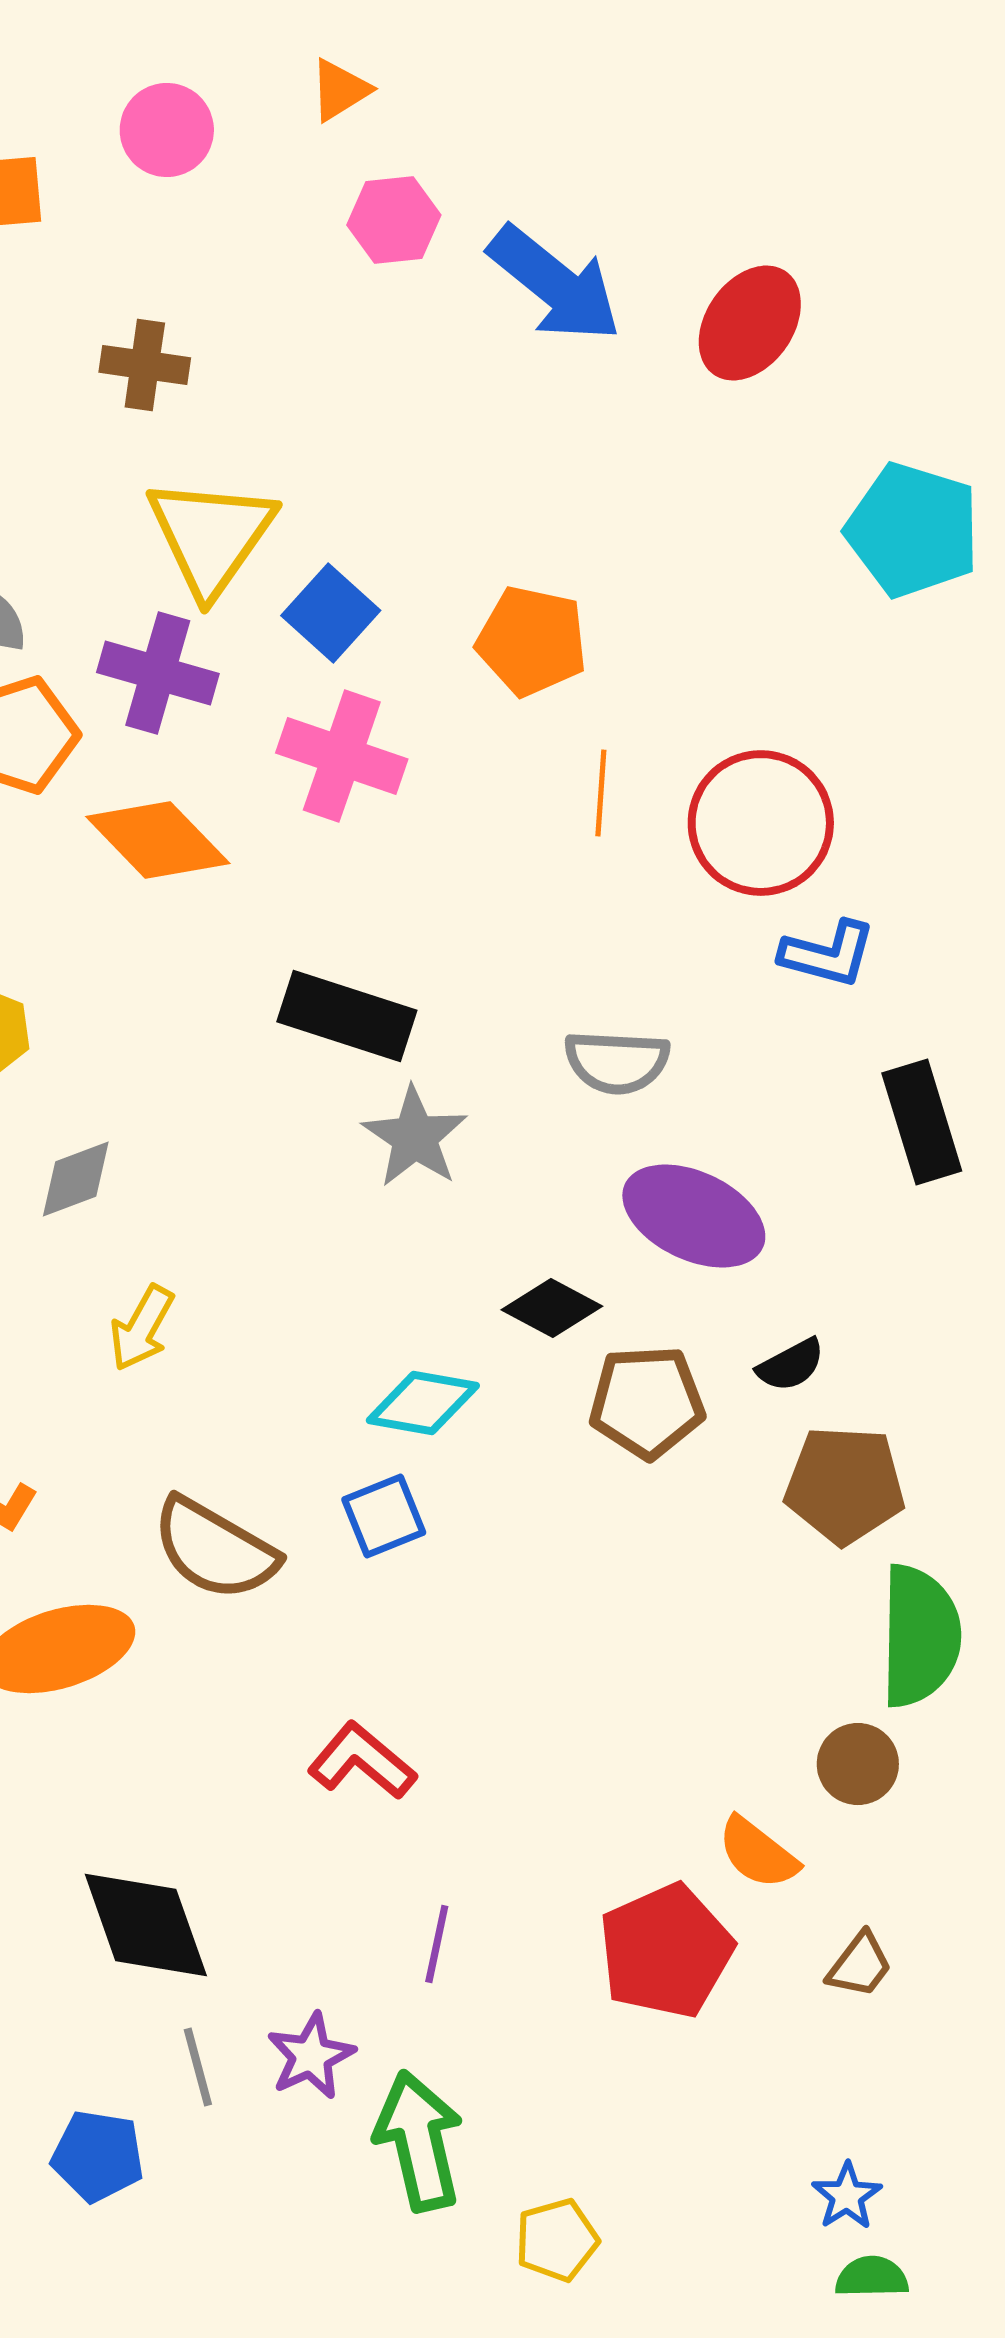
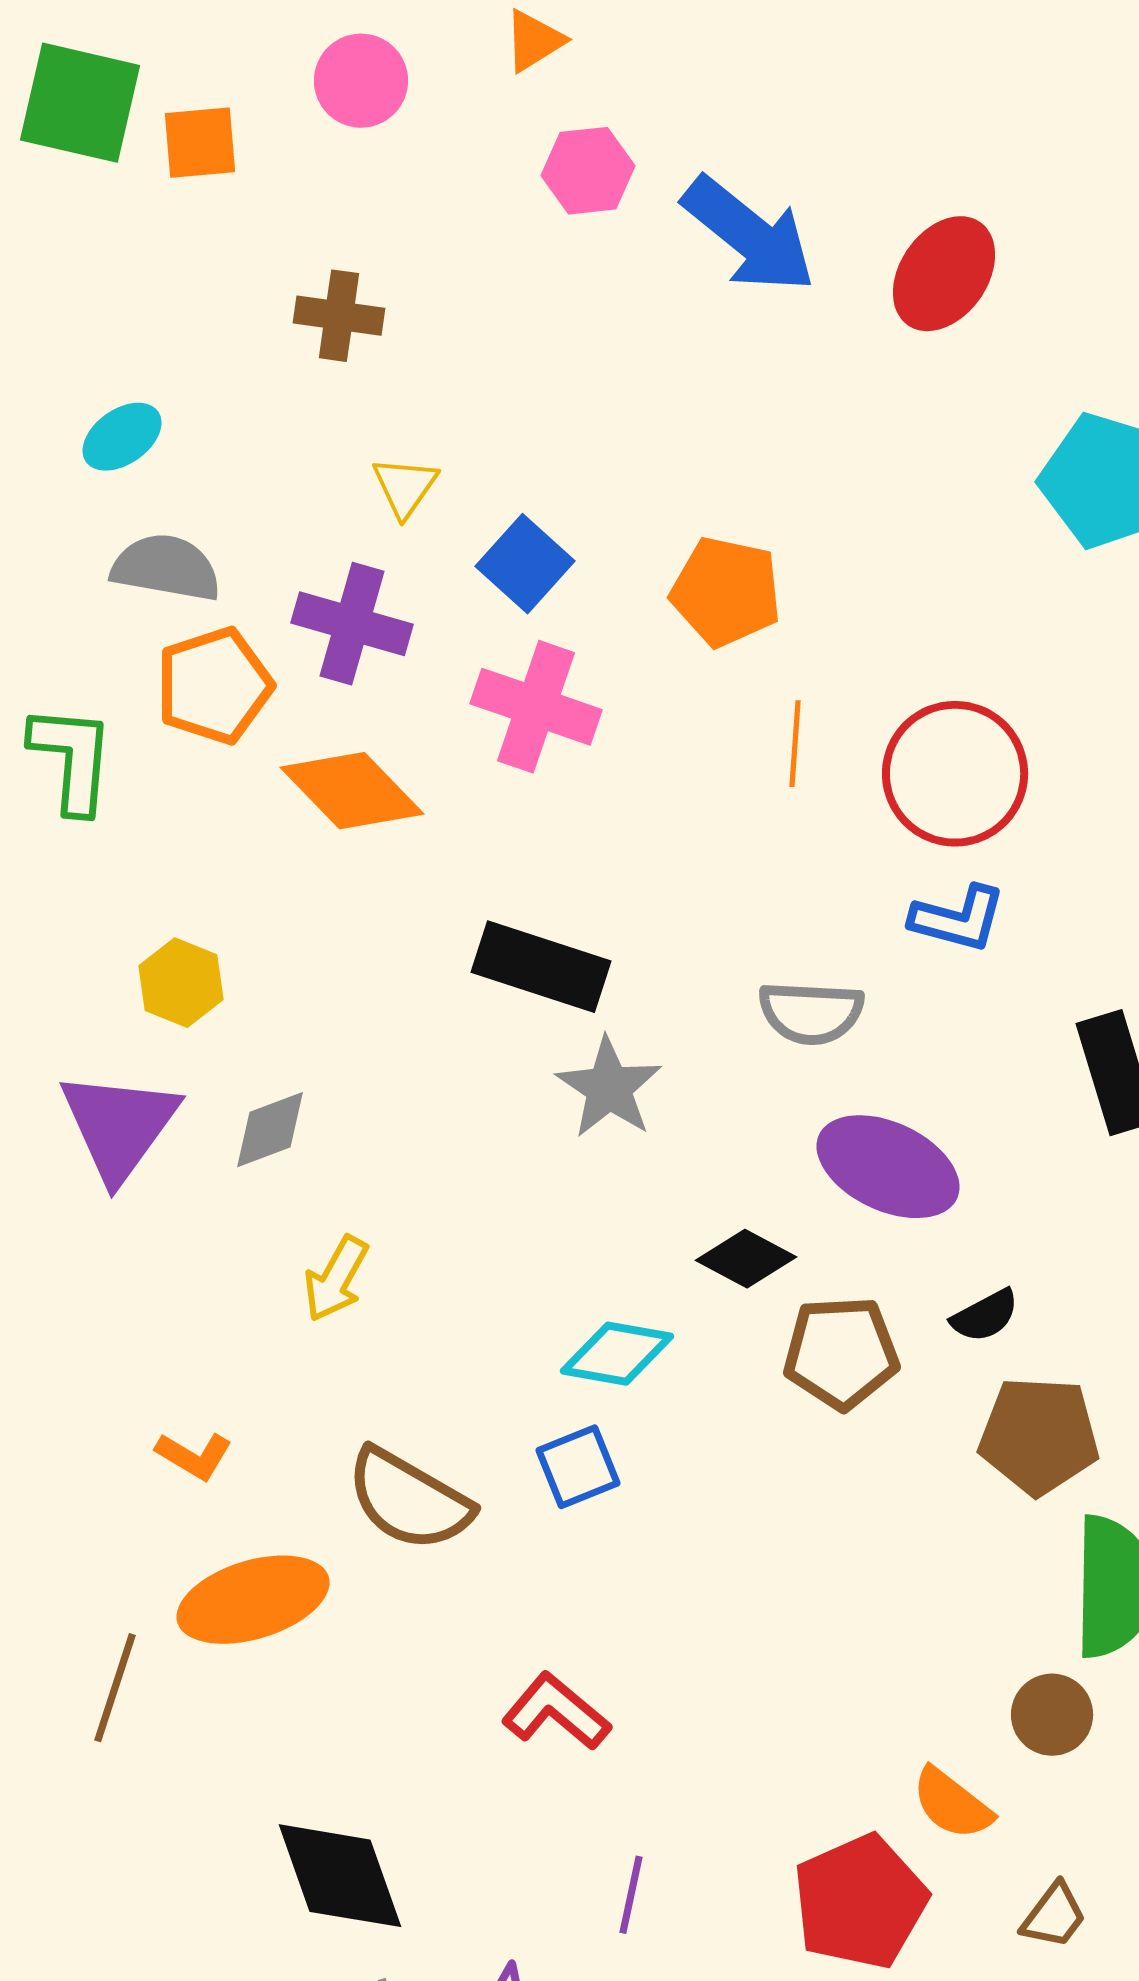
yellow triangle: (211, 536) -> (405, 487), size x0.5
blue L-shape: (828, 954) -> (958, 919), moved

